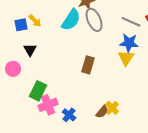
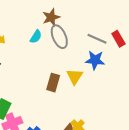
cyan semicircle: (71, 20) -> (36, 37), size x0.6
yellow triangle: (126, 58) -> (75, 76), moved

